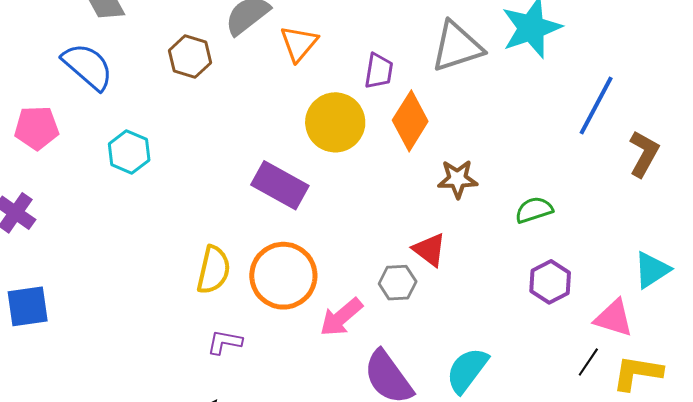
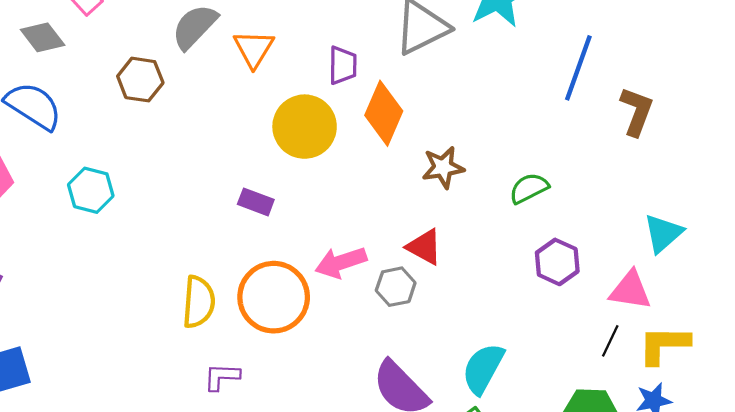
purple rectangle: (280, 185) -> (256, 202), size x0.6
pink arrow: (341, 317) -> (341, 262), moved, turned 30

